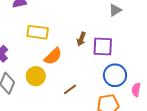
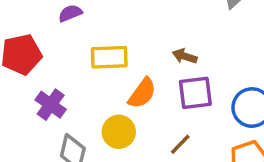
brown arrow: (81, 39) -> (185, 56), turned 96
purple square: (103, 46) -> (195, 93), moved

